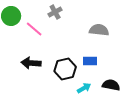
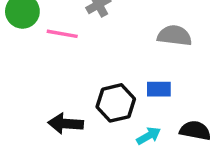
pink line: (34, 29) -> (62, 34), turned -30
black arrow: (31, 63) -> (66, 124), moved

